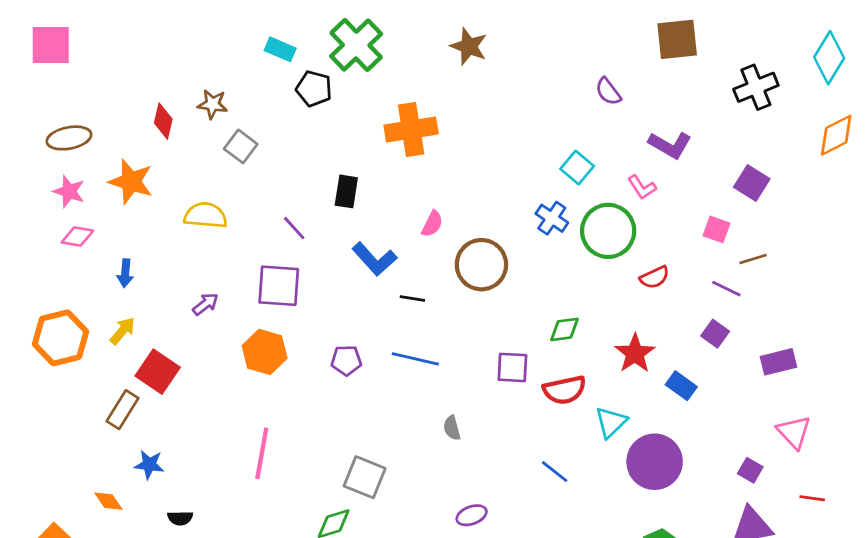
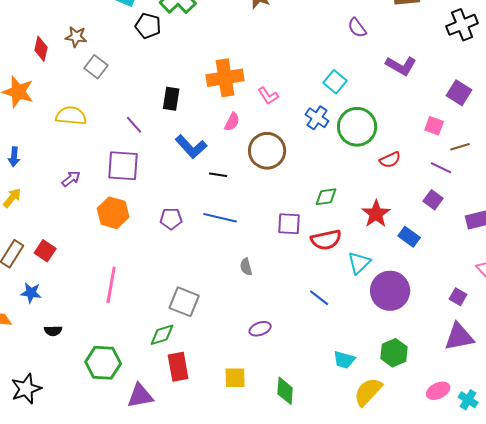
orange cross: (411, 130) -> (225, 78), moved
pink L-shape: (642, 187) -> (268, 96), moved
red square: (158, 372) -> (45, 251), moved, size x0.7

